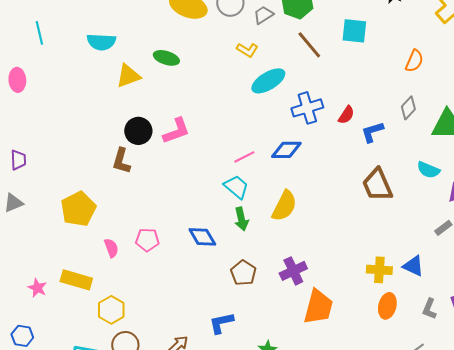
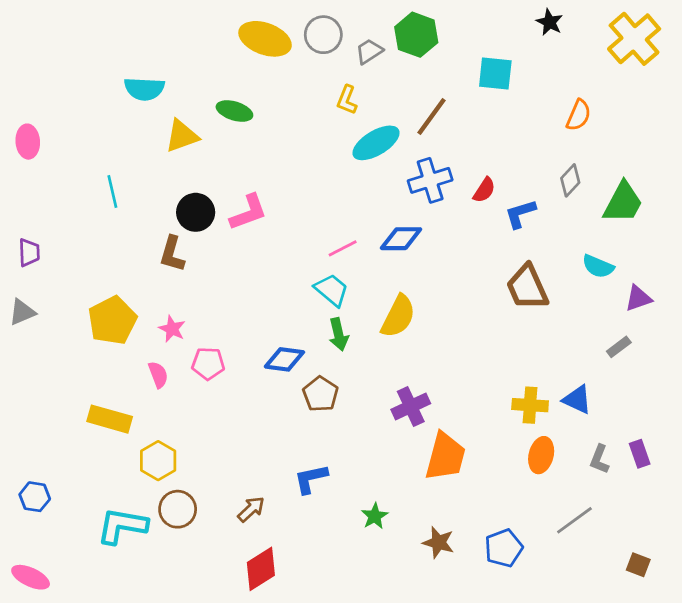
cyan line: (39, 33) -> (112, 191), moved
brown line: (309, 45) -> (432, 117), moved, turned 76
yellow L-shape: (247, 50) -> (347, 100), turned 80
blue diamond: (202, 237) -> (284, 359), turned -52
brown pentagon: (243, 273) -> (321, 394), moved
pink star: (37, 288) -> (172, 329), moved

